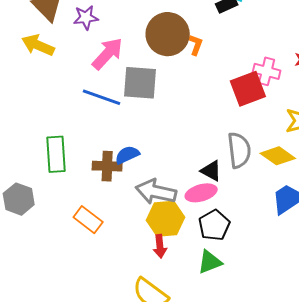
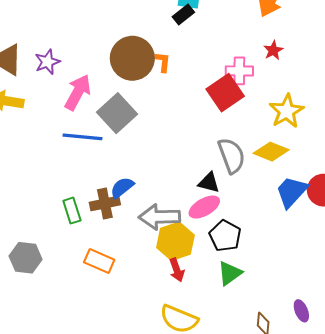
gray square: (140, 83) -> (117, 113), turned -33
green rectangle: (56, 154) -> (72, 211), moved, size x0.7

